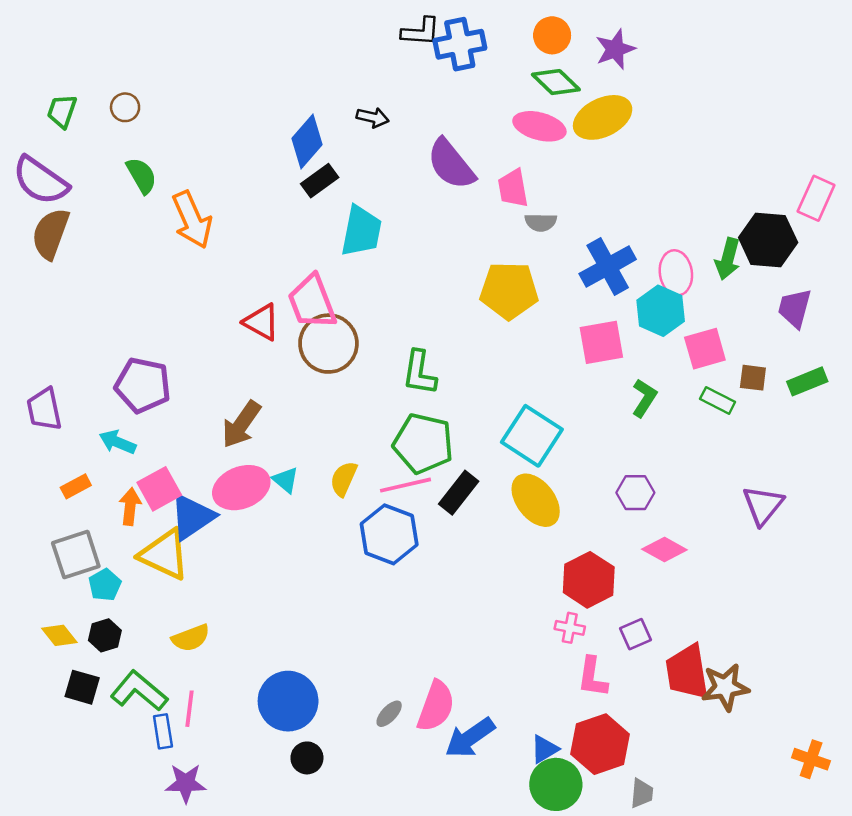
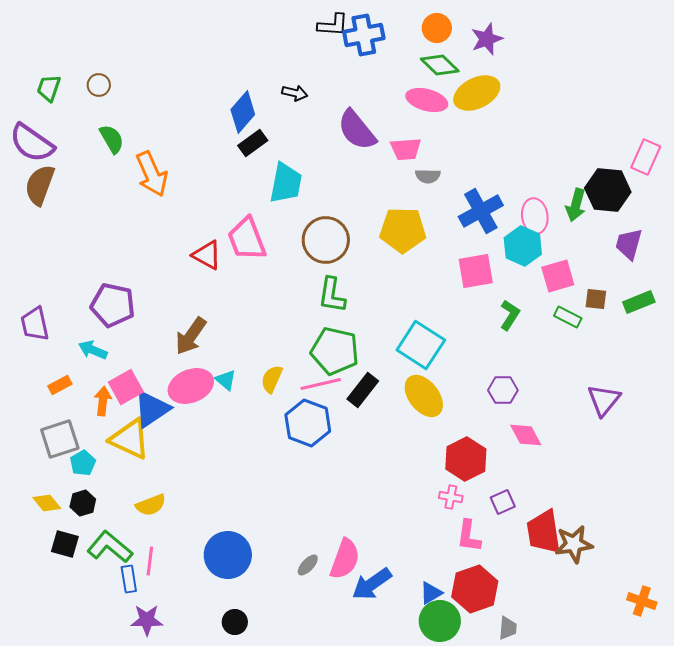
pink trapezoid: (513, 188) -> (406, 149), turned -84
brown circle: (328, 344) -> (326, 240), moved
pink diamond: (664, 549) -> (526, 435), turned 32
black circle: (307, 758) -> (235, 622), moved

